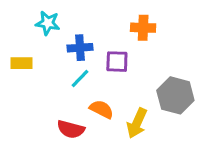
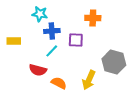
cyan star: (48, 23) -> (40, 14), moved
orange semicircle: (102, 109) -> (59, 83), moved
red semicircle: (71, 129) -> (38, 70), moved

